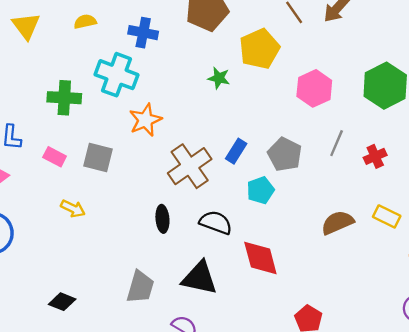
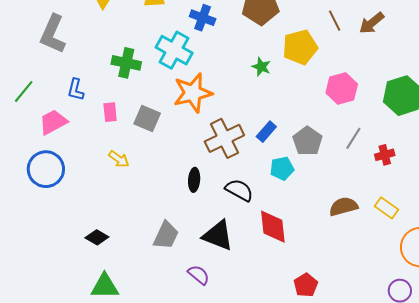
orange star: (145, 120) -> (193, 93), size x1.4
pink rectangle: (55, 157) -> (110, 112), turned 48

